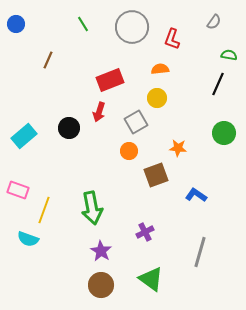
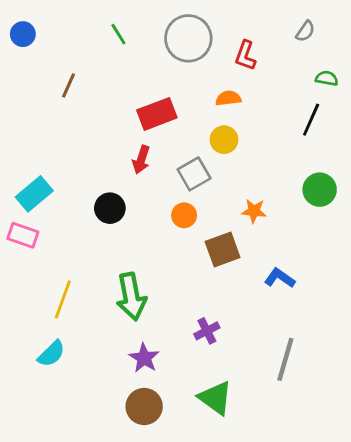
black circle: (69, 128) -> (110, 208), moved
pink rectangle: (18, 190) -> (23, 235), moved
cyan semicircle: (28, 239) -> (51, 354), moved, turned -65

